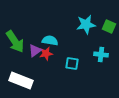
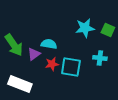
red star: (46, 54) -> (52, 64), moved
cyan square: (72, 64) -> (71, 67), size x1.5

